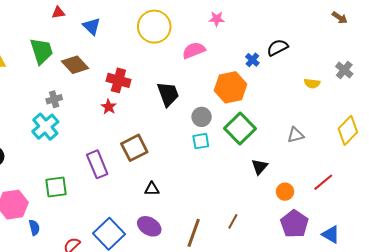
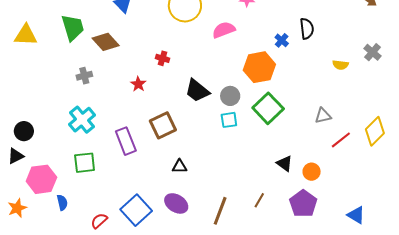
black semicircle: (277, 48) -> (307, 29), turned 110
red cross: (118, 80) -> (162, 58), moved, size x0.6
black trapezoid: (168, 94) -> (197, 91), moved, turned 148
cyan cross: (45, 127) -> (82, 120), moved
yellow diamond: (348, 130) -> (375, 131), moved
black triangle: (260, 167) -> (285, 163), moved, turned -36
red line: (323, 182) -> (341, 140), moved
purple pentagon: (294, 224) -> (303, 204), moved

